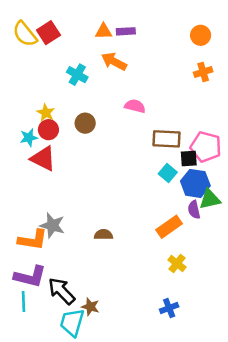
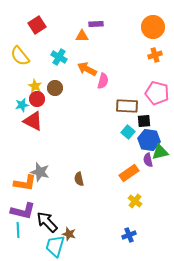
orange triangle: (104, 31) -> (82, 36), moved
yellow semicircle: (25, 34) -> (20, 56), moved
orange circle: (201, 35) -> (153, 27), size x1.5
orange arrow: (114, 62) -> (87, 69), moved
pink semicircle: (135, 106) -> (103, 81), turned 91
brown circle: (85, 123) -> (55, 88), moved
pink pentagon: (206, 147) -> (157, 93), moved
brown semicircle: (104, 235) -> (79, 179), turned -104

